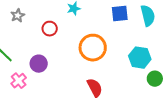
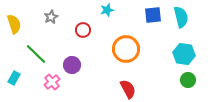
cyan hexagon: (140, 58) -> (184, 54), moved

